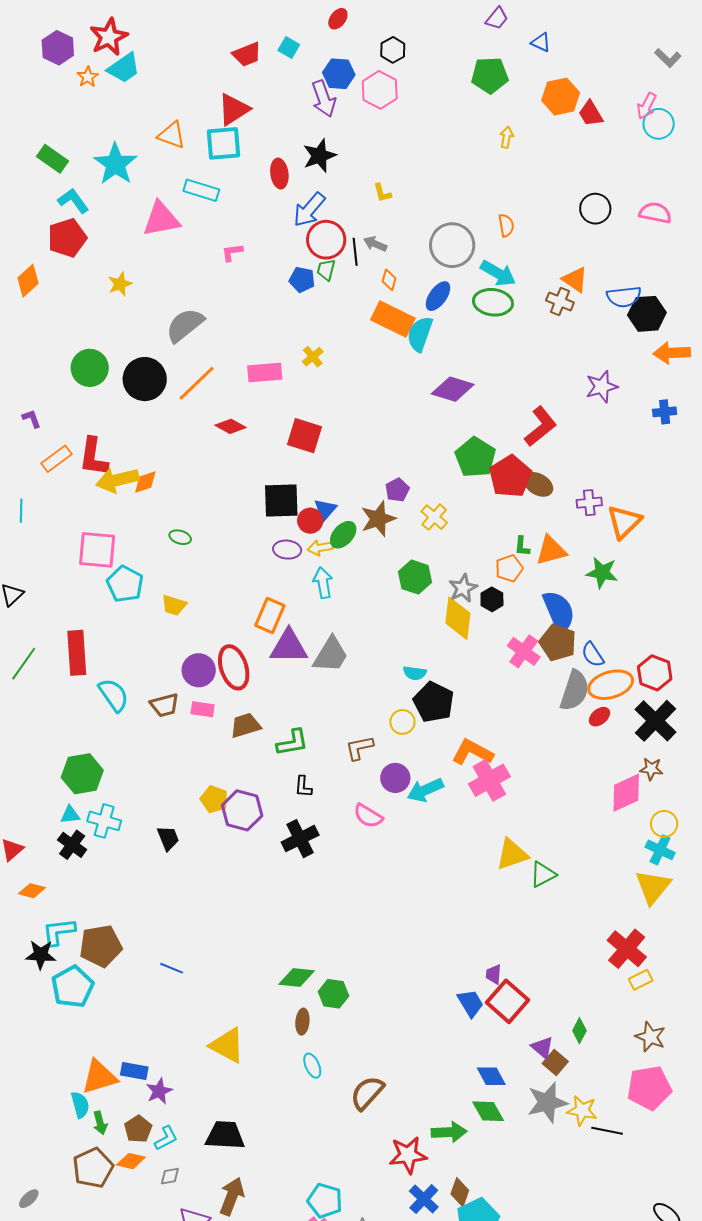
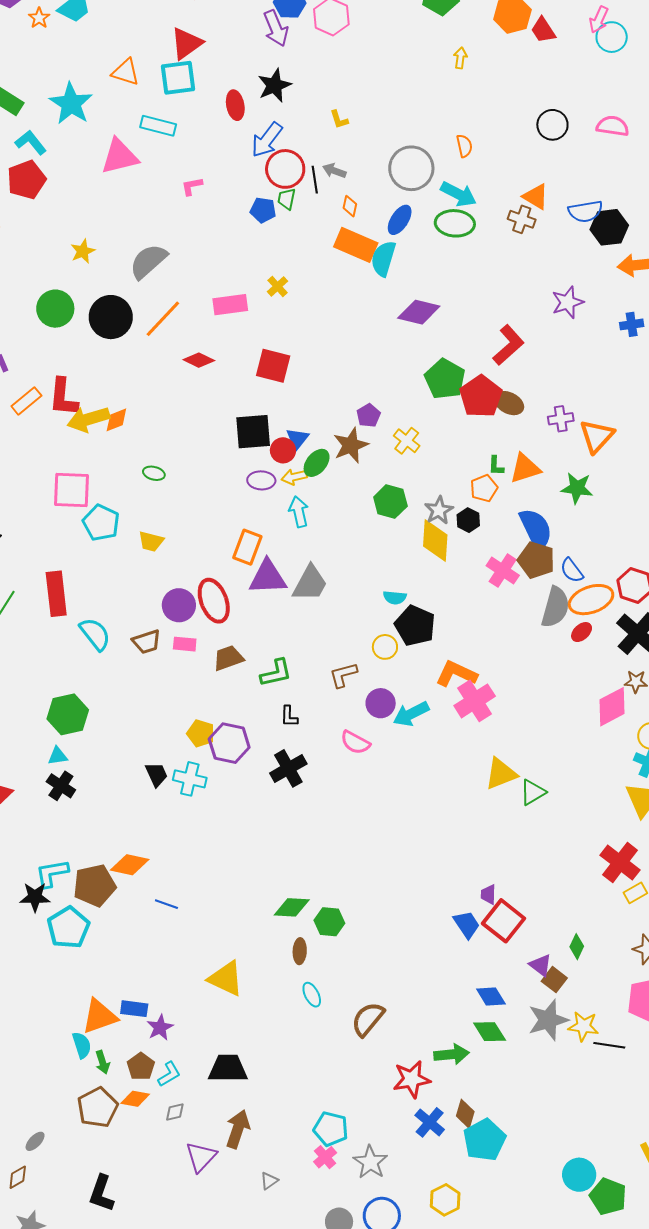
yellow star: (120, 284) -> (83, 251), moved
cyan cross: (104, 821) -> (190, 779), moved
orange diamond: (32, 891) -> (130, 865), moved, size x1.4

